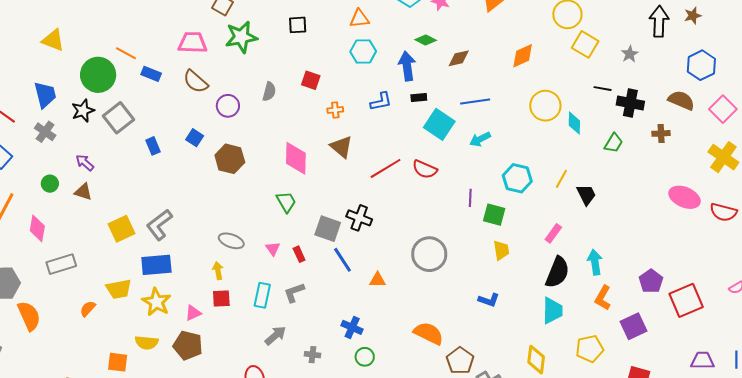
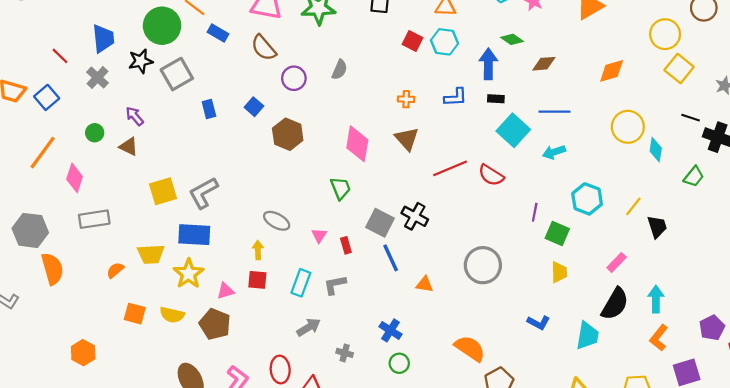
red square: (311, 80) -> (413, 41), moved
cyan trapezoid: (552, 311) -> (587, 336), moved
orange square: (118, 362) -> (135, 314), moved

